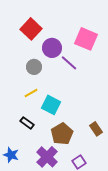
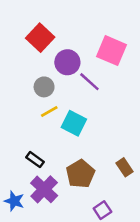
yellow line: (31, 93) -> (49, 112), moved
cyan square: (51, 105) -> (74, 123), moved
purple cross: (47, 157) -> (44, 189), moved

